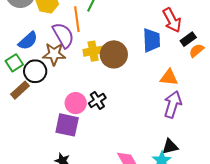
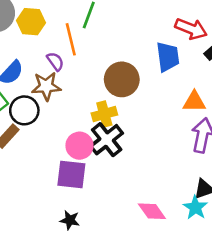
red arrow: (172, 20) -> (191, 29), turned -35
purple semicircle: (63, 35) -> (55, 61), size x0.6
yellow cross: (93, 51) -> (104, 114), moved
black cross: (97, 100) -> (107, 140), size x1.5

